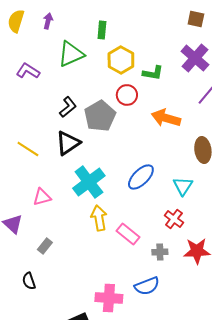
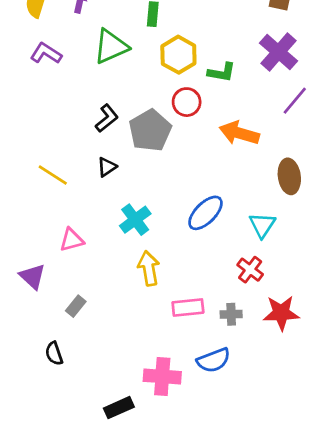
purple L-shape: (28, 71) -> (46, 53), moved
black triangle: (68, 143) -> (107, 167), size x0.6
cyan cross: (89, 182) -> (135, 220), size x0.7
pink rectangle: (128, 234) -> (188, 308), moved, turned -45

